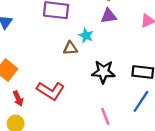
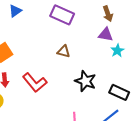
cyan star: (86, 35) -> (117, 51), moved

